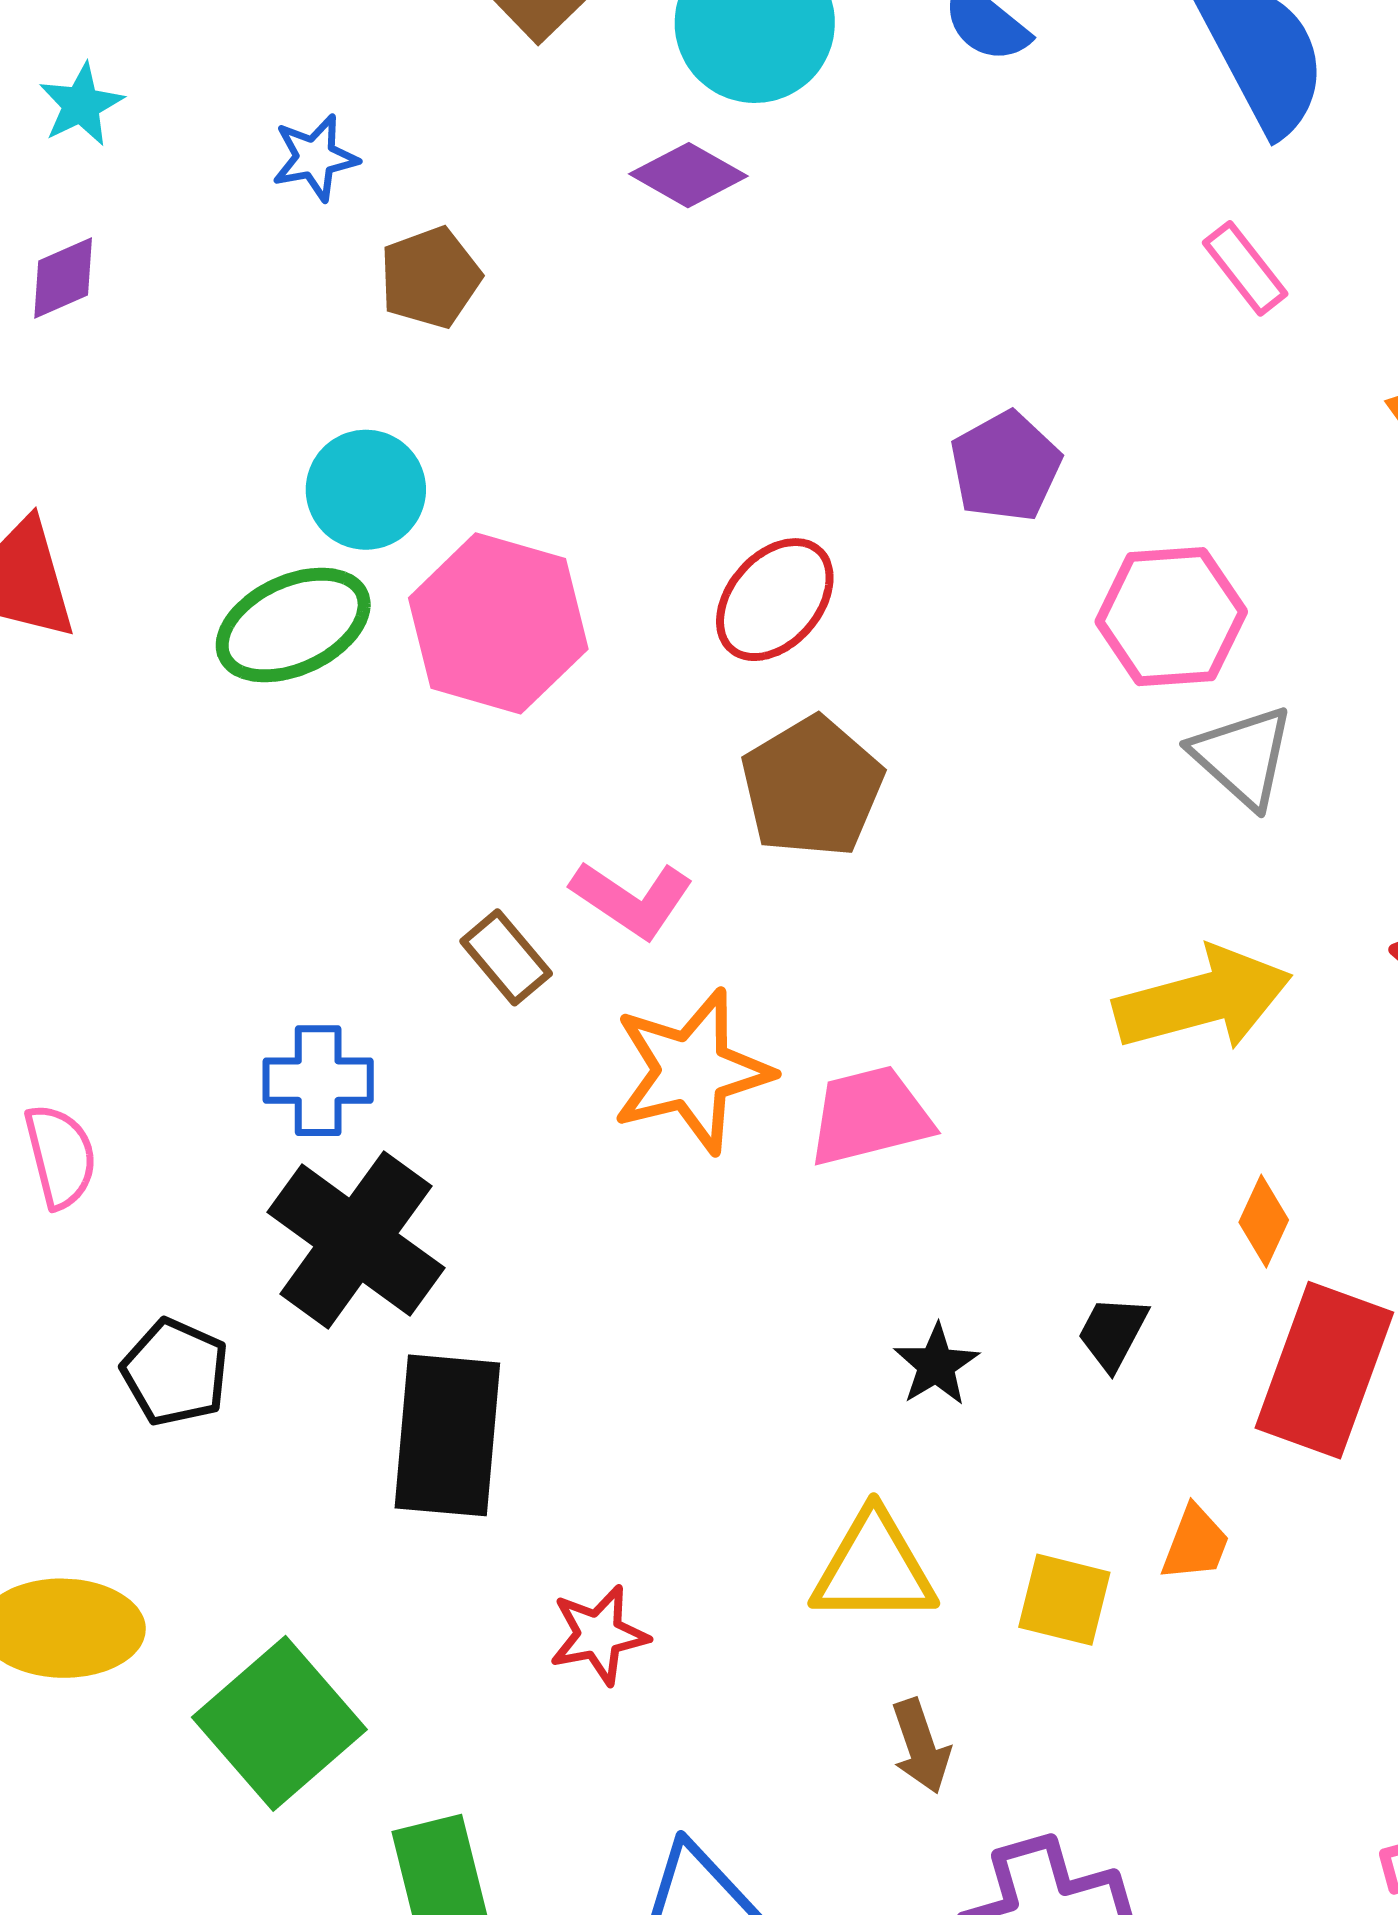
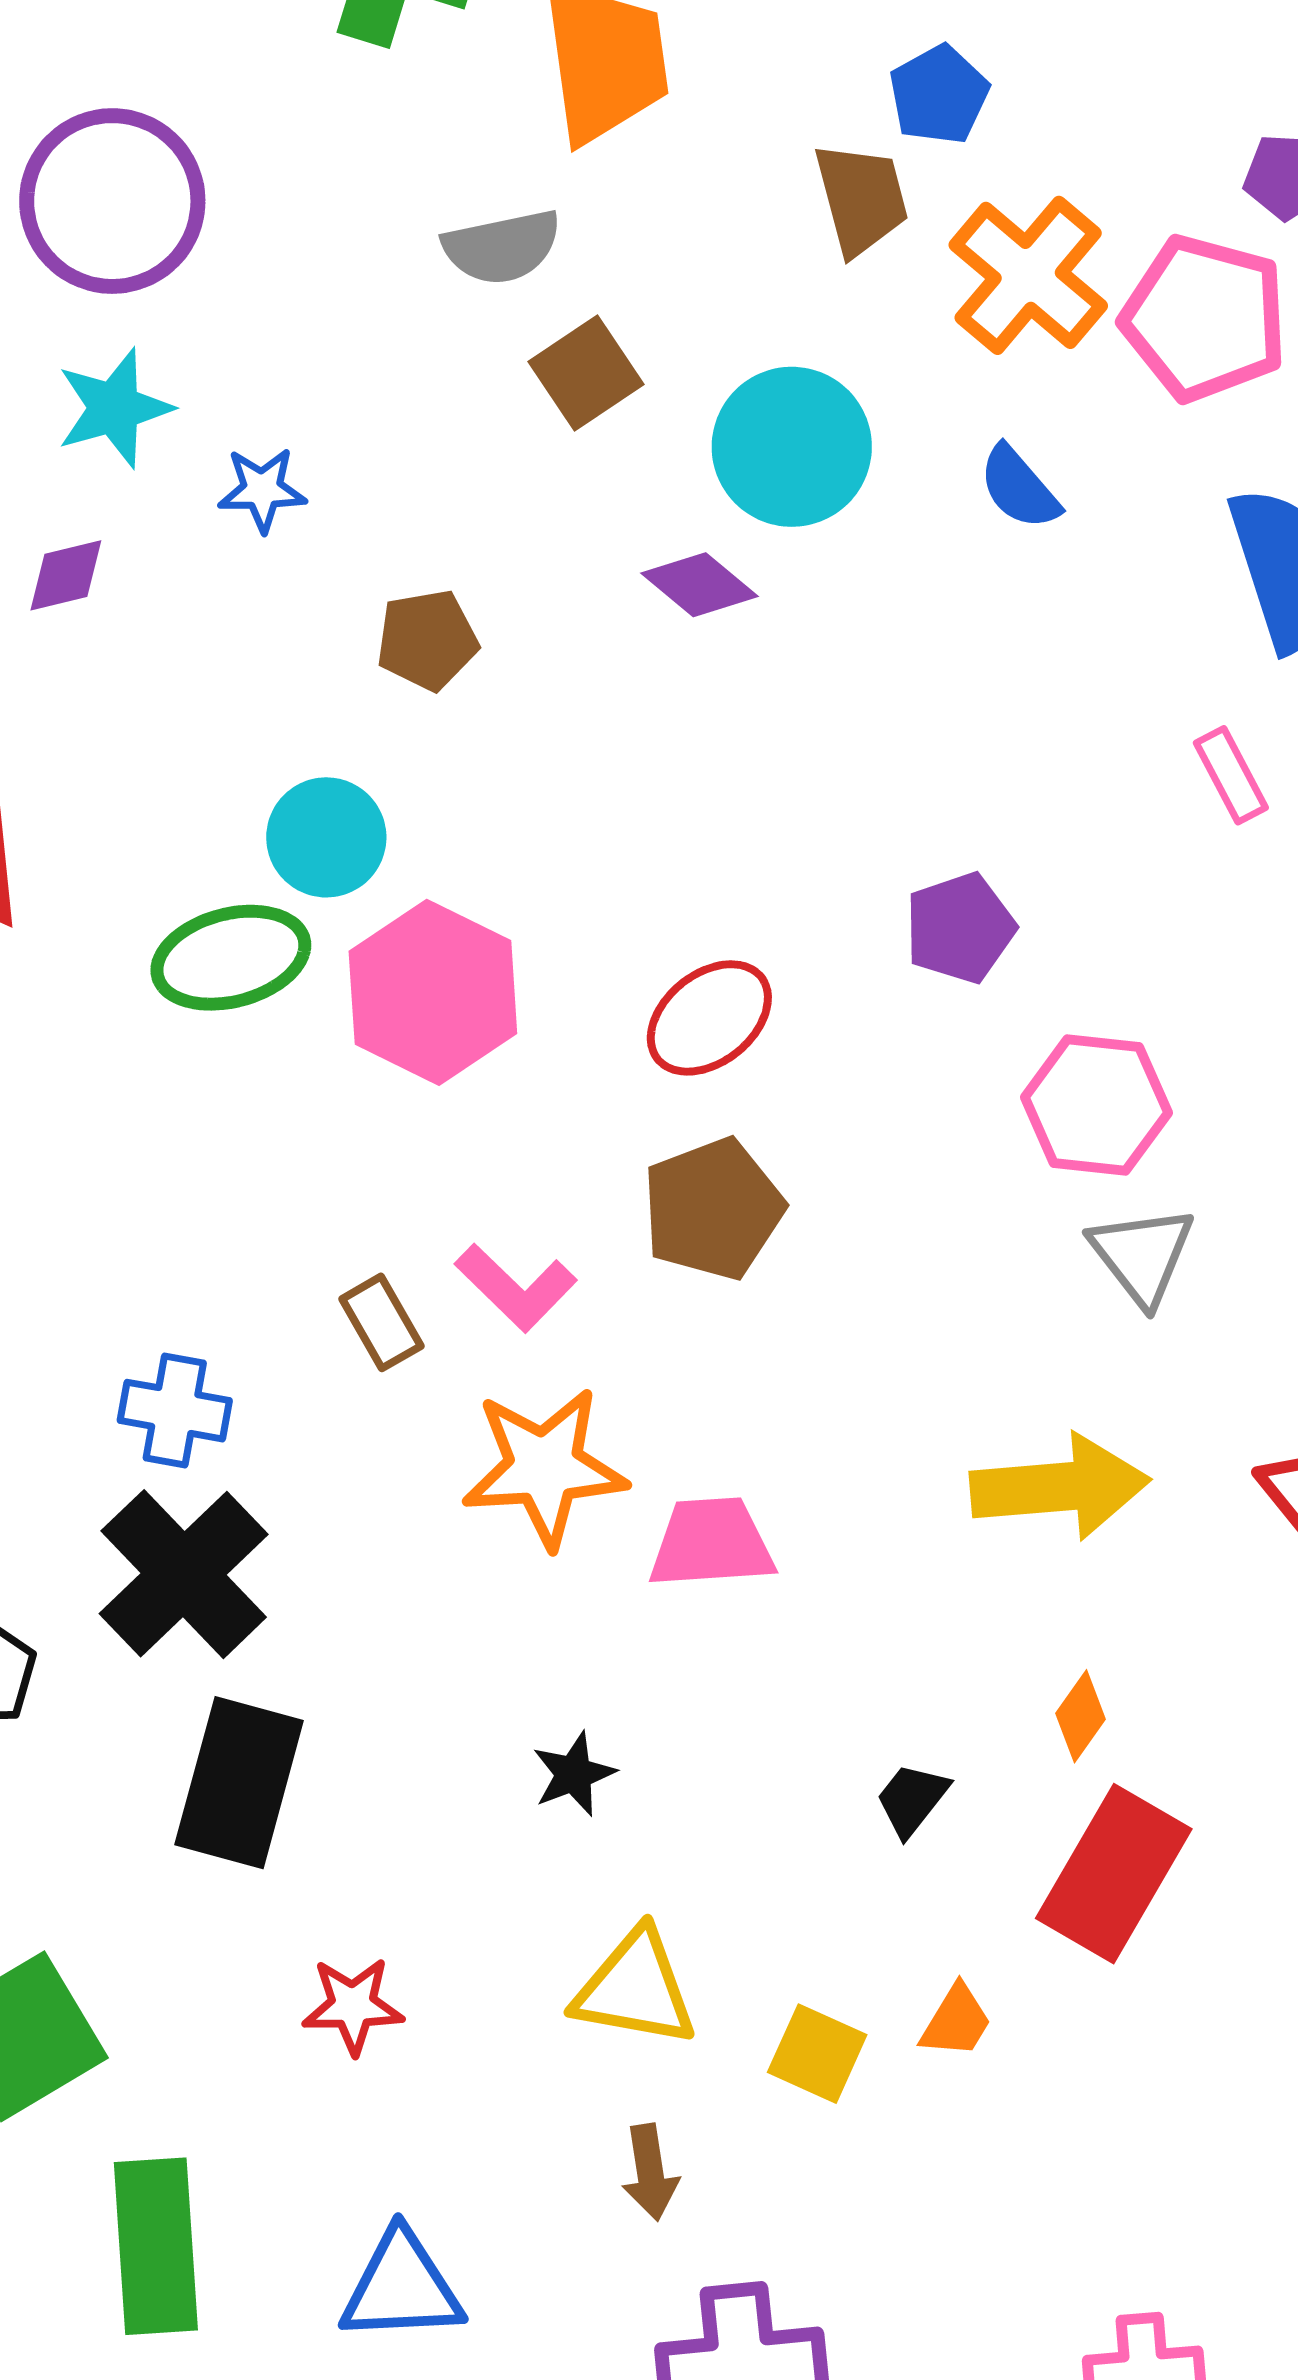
cyan star: (81, 105) -> (114, 408), size x1.4
blue star: (315, 158) -> (262, 490), moved
black star: (936, 1365) -> (574, 1774), moved

